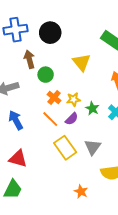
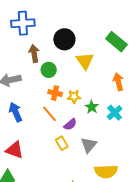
black circle: (50, 33) -> (64, 39), moved
orange cross: (54, 97) -> (55, 93), turned -32
purple semicircle: (72, 119) -> (70, 124), moved
yellow rectangle: (65, 148) -> (62, 143), size x0.6

